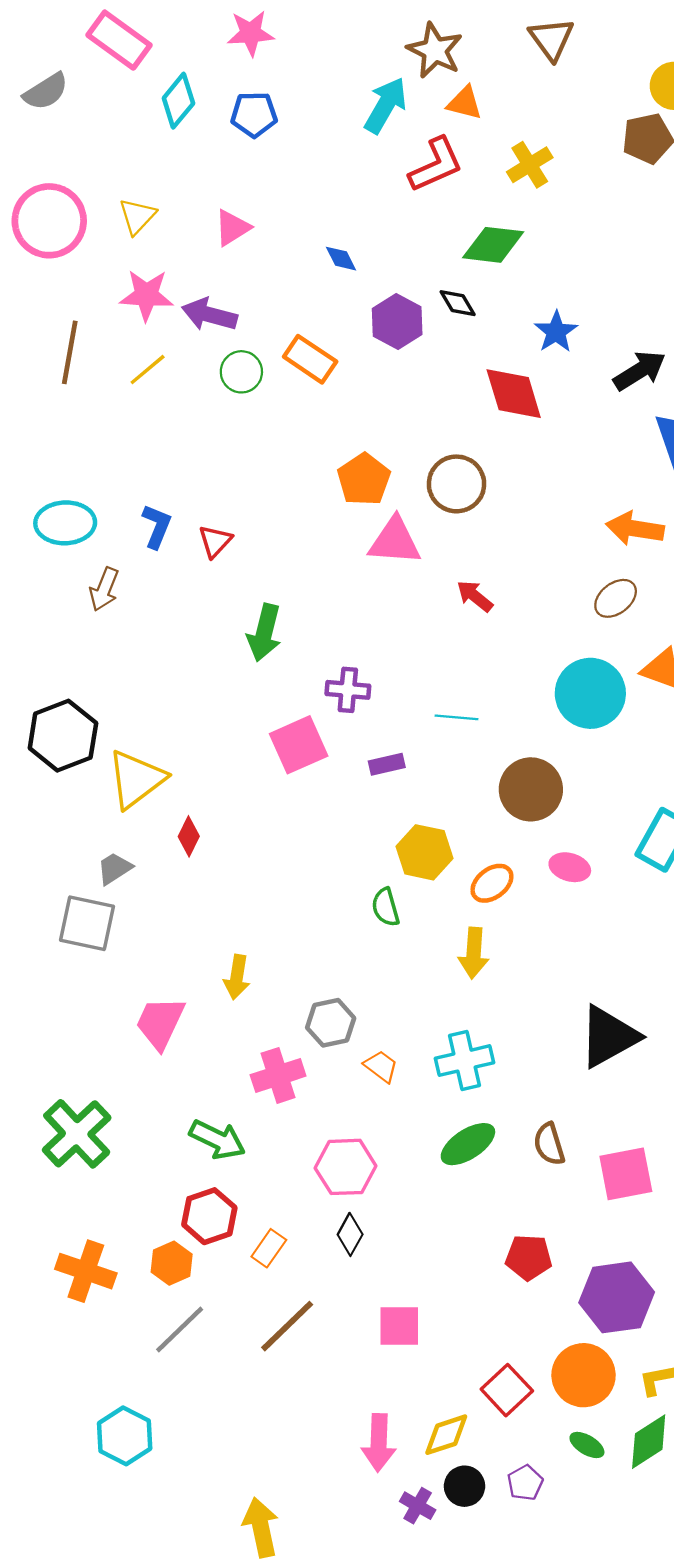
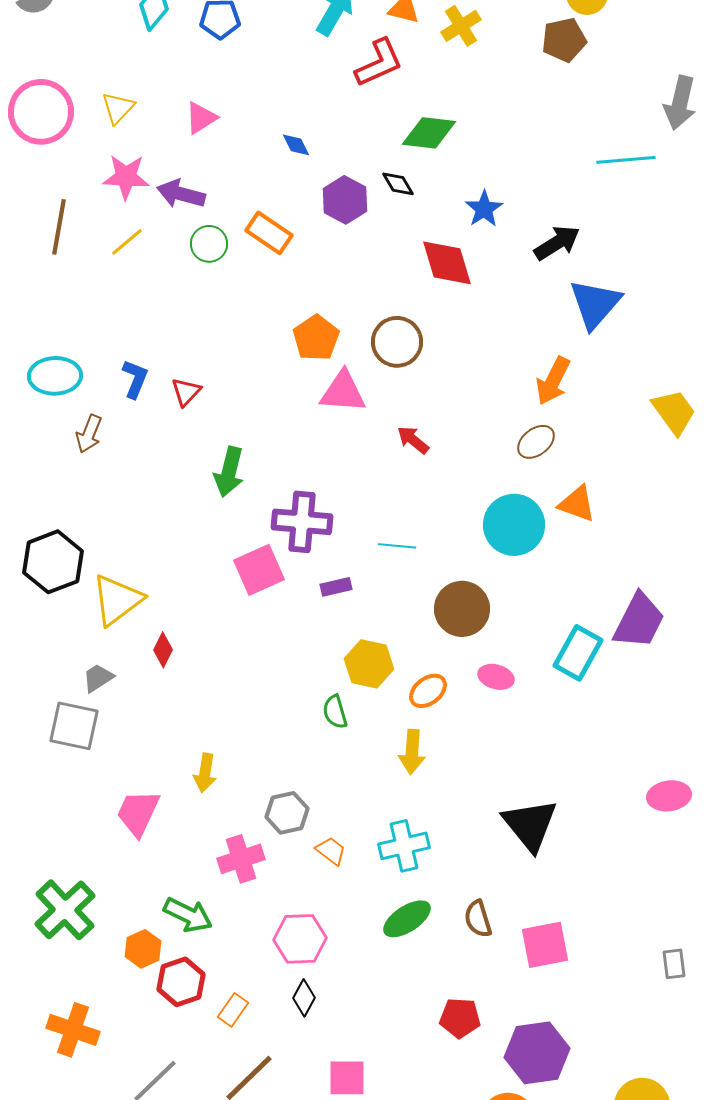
yellow cross: (530, 165) -> (461, 26), moved
orange arrow: (635, 529) -> (553, 381), turned -72
purple cross: (348, 690) -> (302, 522), size x1.5
black triangle: (609, 1037) -> (530, 825), turned -40
orange hexagon: (172, 1263) -> (143, 949), moved

